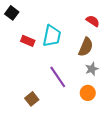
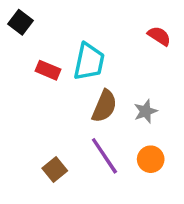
brown semicircle: (86, 47) -> (104, 106), moved
gray star: (92, 69) -> (146, 111), moved
purple line: (58, 77) -> (104, 156), moved

